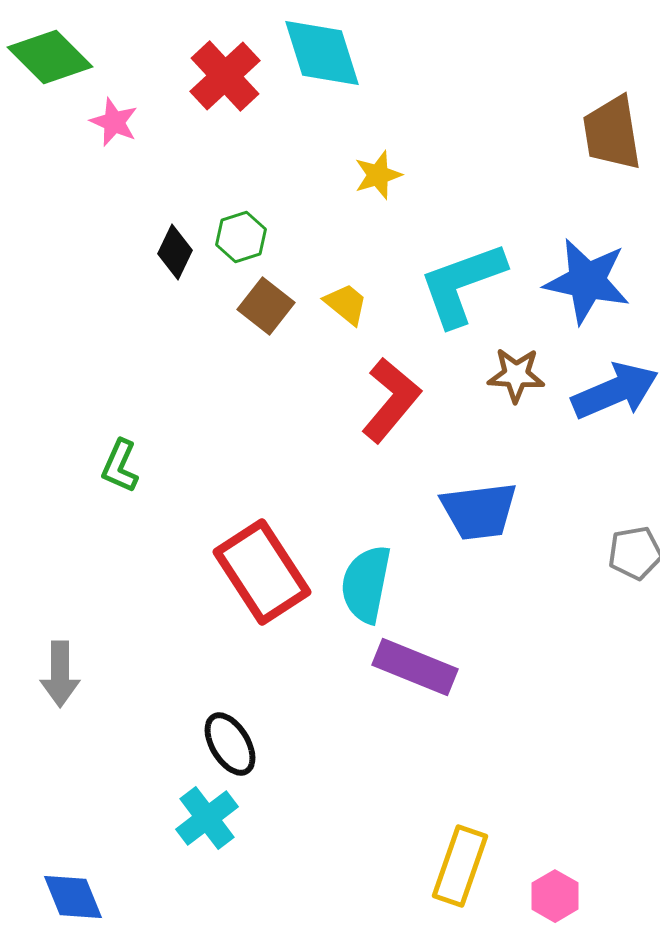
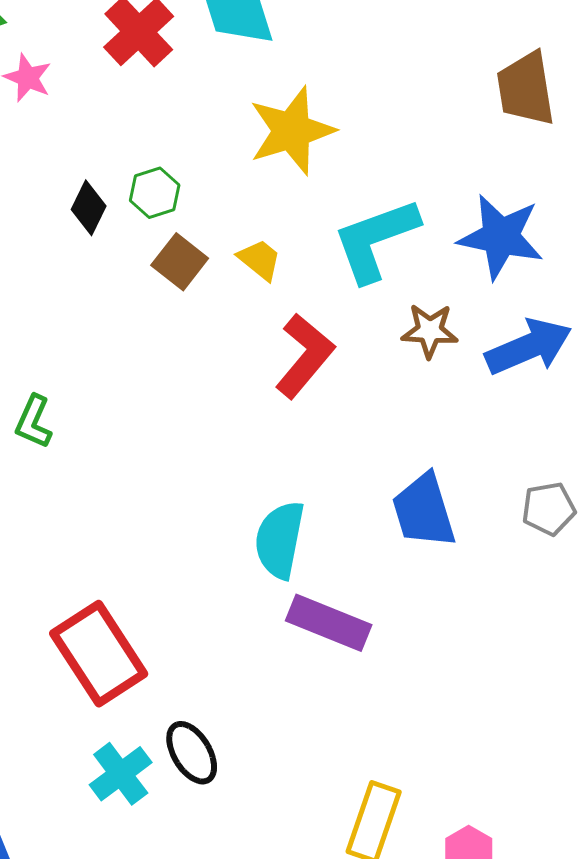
yellow star: (378, 175) -> (292, 131), size x1.8
blue trapezoid: (479, 511) -> (424, 511), moved, turned 80
red rectangle: (262, 572) -> (99, 654), moved
black ellipse: (230, 744) -> (192, 753), moved

